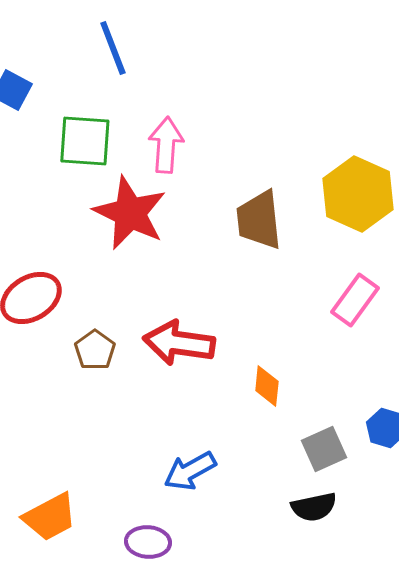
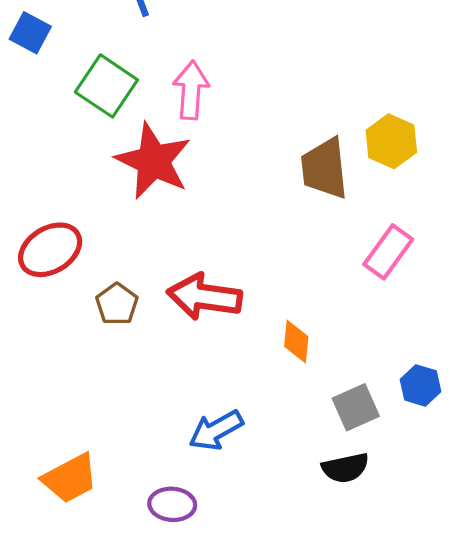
green square: (85, 141) -> (106, 86), turned 30
yellow hexagon: (358, 194) -> (391, 141), size x0.7
brown trapezoid: (259, 220) -> (324, 168), moved

